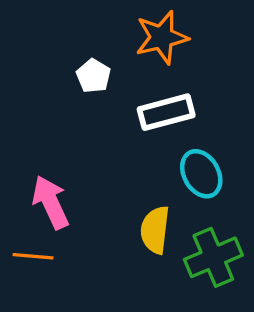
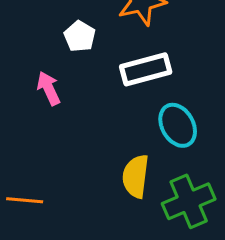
pink arrow: (51, 202) -> (49, 88), moved, size x0.7

